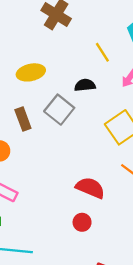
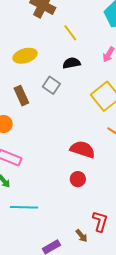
yellow line: (102, 52) -> (70, 33), moved
gray square: (59, 110) -> (51, 85), size x0.7

